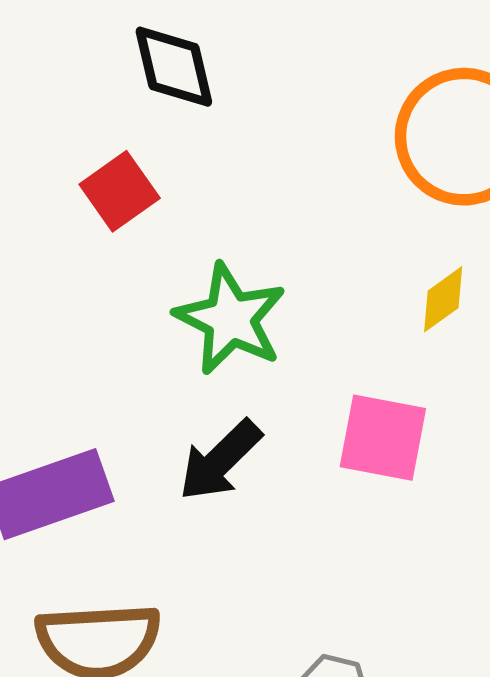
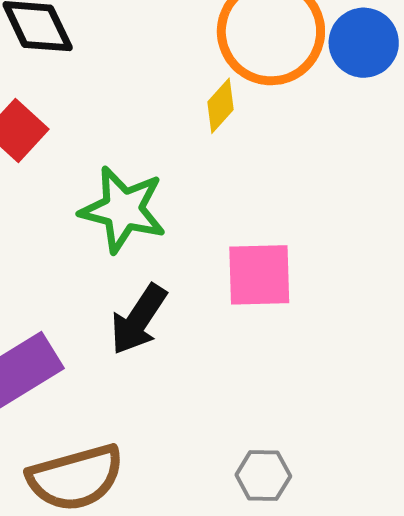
yellow diamond: (443, 299) -> (221, 106), moved

